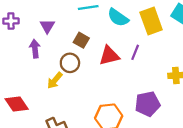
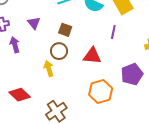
purple arrow: (35, 49) -> (15, 45), moved
red triangle: (109, 56) -> (92, 56), moved, turned 30
yellow arrow: (55, 80) -> (49, 68), turned 133

